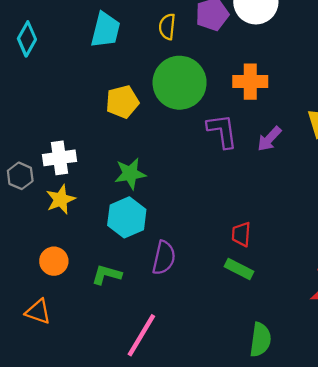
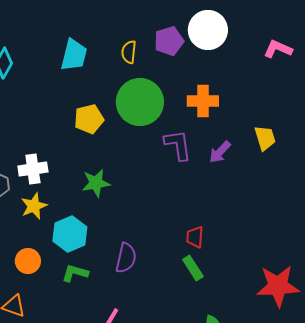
cyan hexagon: (127, 217) -> (70, 234), moved
green rectangle: (239, 269) -> (193, 268), turned 30

